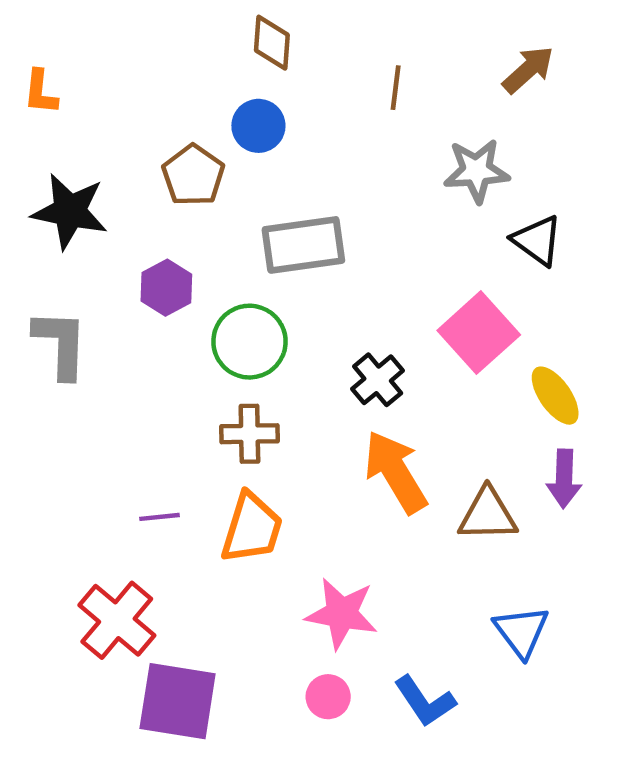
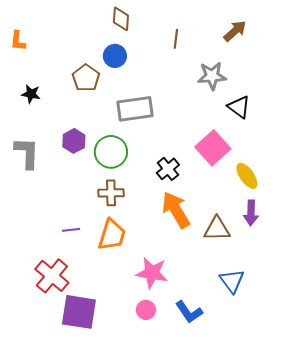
black star: (70, 211) -> (31, 94), size x0.6
purple hexagon: (166, 288) -> (74, 141), moved

